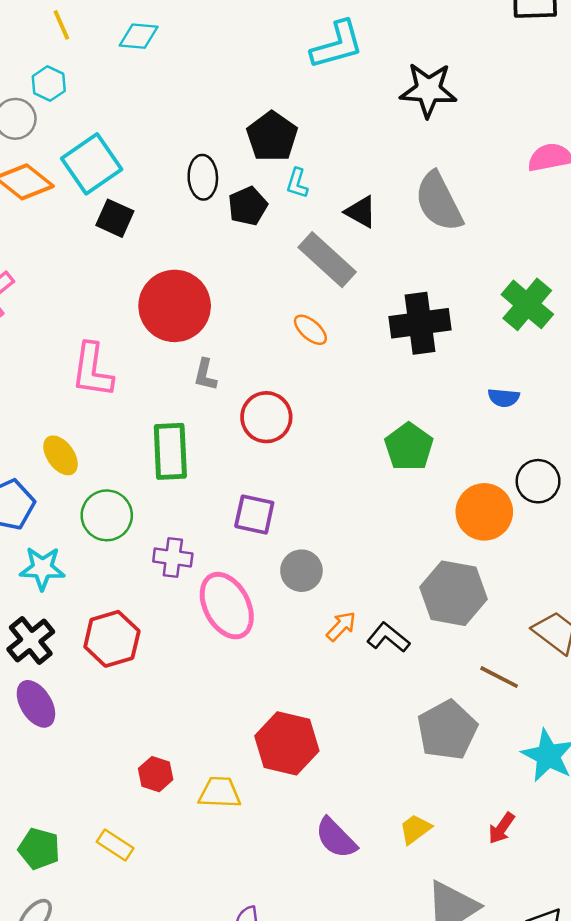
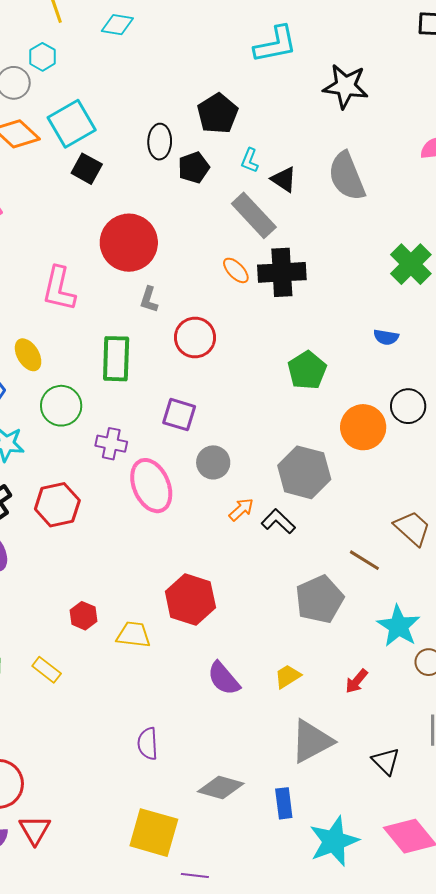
cyan L-shape: (297, 183) -> (250, 160), moved
black cross: (420, 323) -> (282, 272), moved
gray hexagon: (453, 593) -> (304, 472), moved

